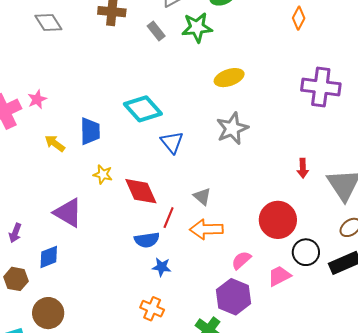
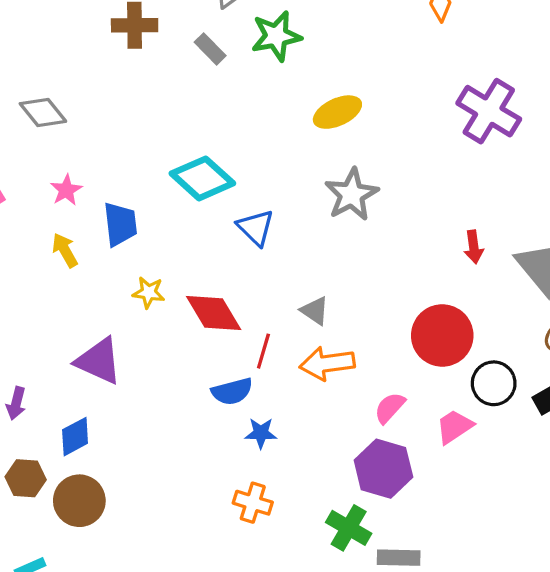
gray diamond: (48, 23) -> (43, 112), moved
purple cross: (321, 87) -> (489, 111), turned 30
pink star: (37, 99) -> (66, 190), moved
yellow arrow: (55, 143) -> (65, 250), turned 30
brown circle: (48, 313) -> (79, 501), moved

